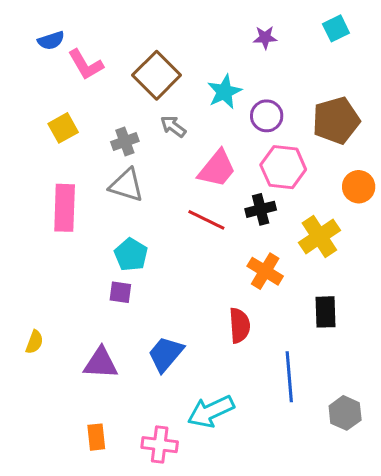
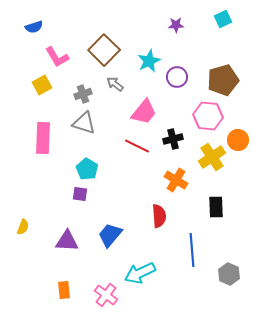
pink L-shape: (86, 65) -> (57, 57), moved
pink hexagon: (283, 167) -> (208, 116), moved
orange circle: (359, 187) -> (238, 140), moved
pink cross: (160, 445) -> (106, 295), turned 30

